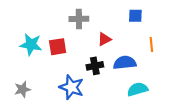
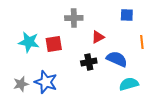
blue semicircle: (125, 63) -> (117, 59), turned 30
blue star: (71, 87) -> (46, 82), moved

